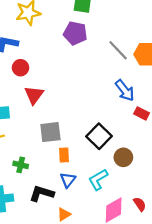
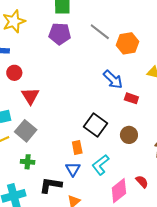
gray line: (118, 50) -> (100, 32), moved
gray square: (50, 132) -> (26, 131), moved, turned -35
orange rectangle: (64, 155) -> (77, 147), moved
brown circle: (123, 157) -> (129, 135), moved

